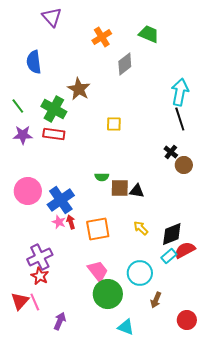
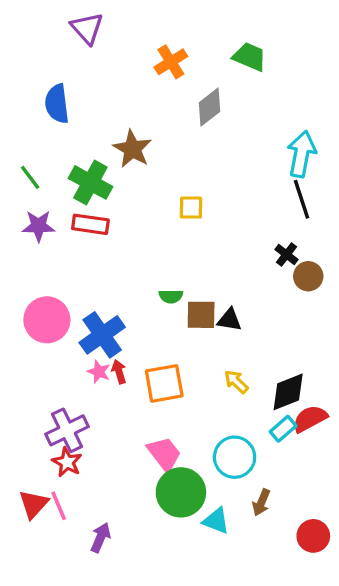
cyan triangle: (126, 327) -> (216, 521), moved

